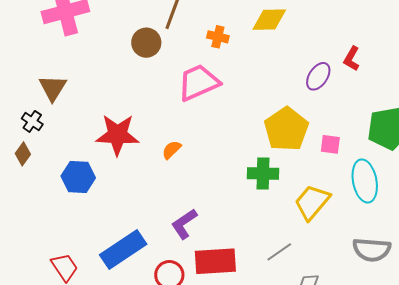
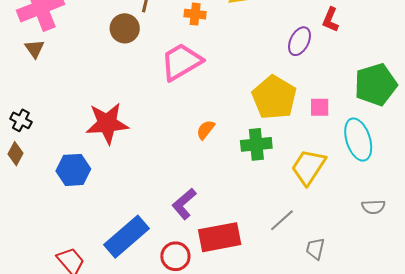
brown triangle: (53, 88) -> (35, 49), moved, size x0.7
orange semicircle: (171, 150) -> (206, 130), moved
gray semicircle: (372, 250) -> (373, 207), size x0.6

